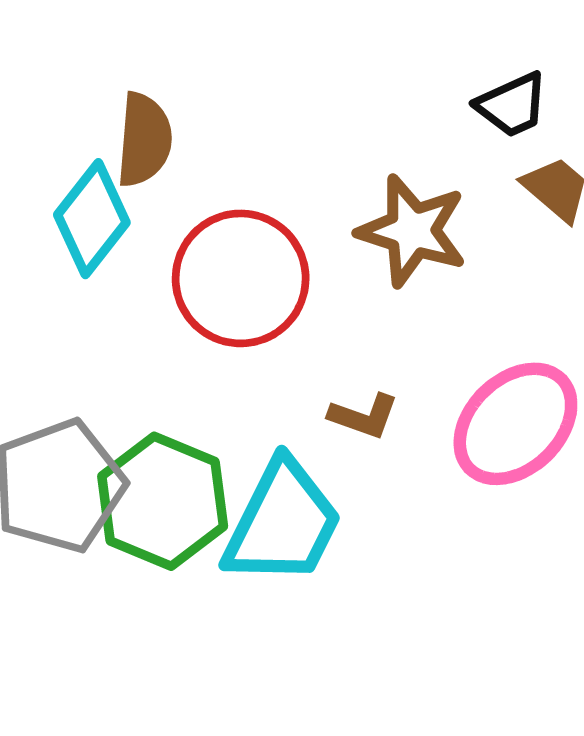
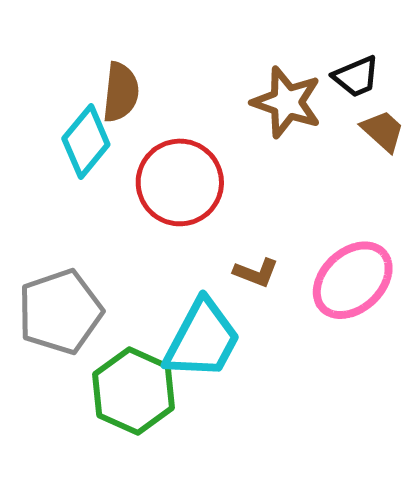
brown star: (412, 231) -> (287, 102), moved
green hexagon: (163, 501) -> (134, 391), moved

